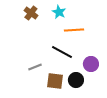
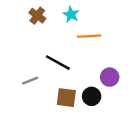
black line: (62, 52) -> (58, 63), moved
gray line: (35, 67) -> (30, 81), moved

